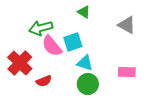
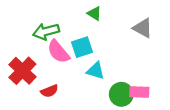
pink rectangle: (127, 72) -> (139, 92), moved
green circle: (88, 84) -> (121, 94), moved

